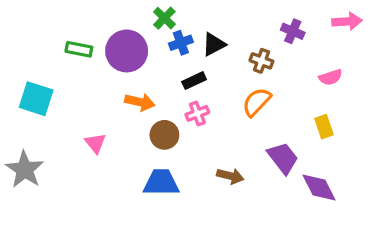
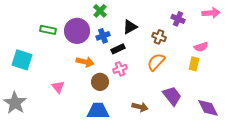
blue cross: (181, 43) -> (103, 36), moved
yellow rectangle: (324, 127) -> (194, 64), moved, turned 32
purple diamond: (319, 187) -> (208, 108), moved

